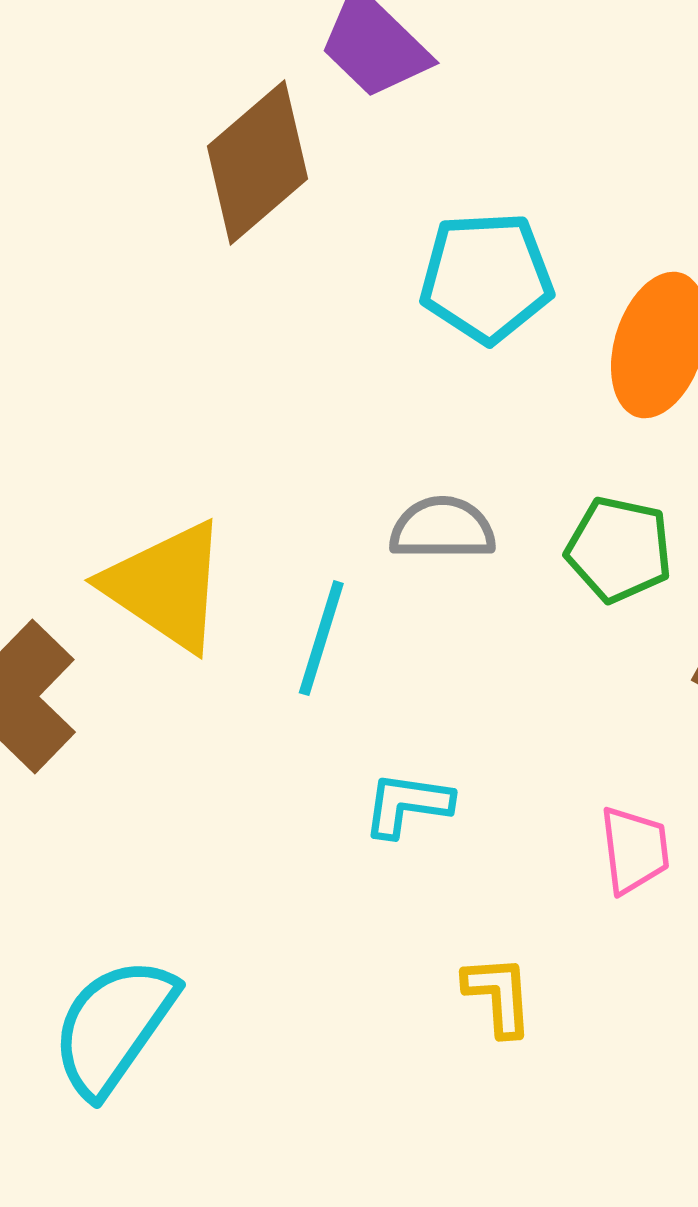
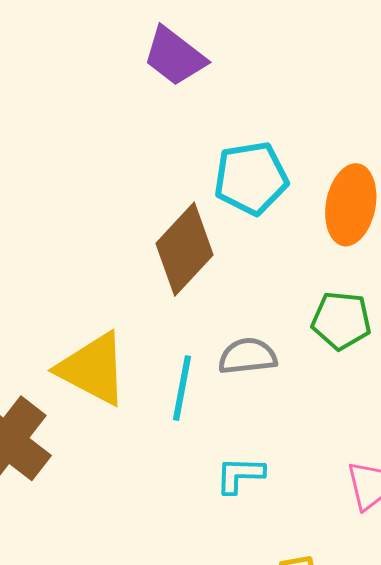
brown diamond: (258, 163) -> (184, 249), moved
gray semicircle: (442, 528) -> (248, 356), moved

